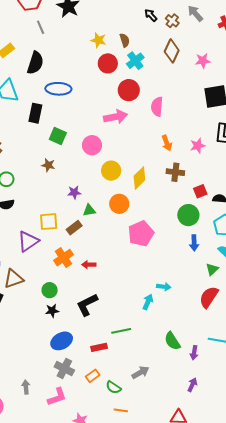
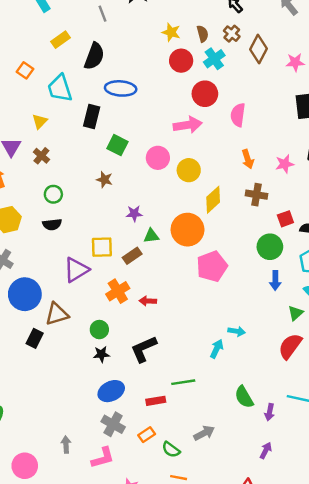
brown cross: (172, 21) -> (232, 34), moved
yellow circle: (111, 171) -> (189, 170), moved
orange circle: (119, 204) -> (188, 230), size x1.4

